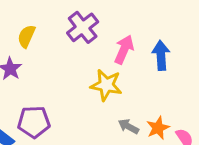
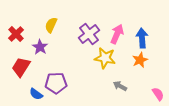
purple cross: (83, 27) -> (89, 34), moved
orange star: (158, 128) -> (140, 60), moved

